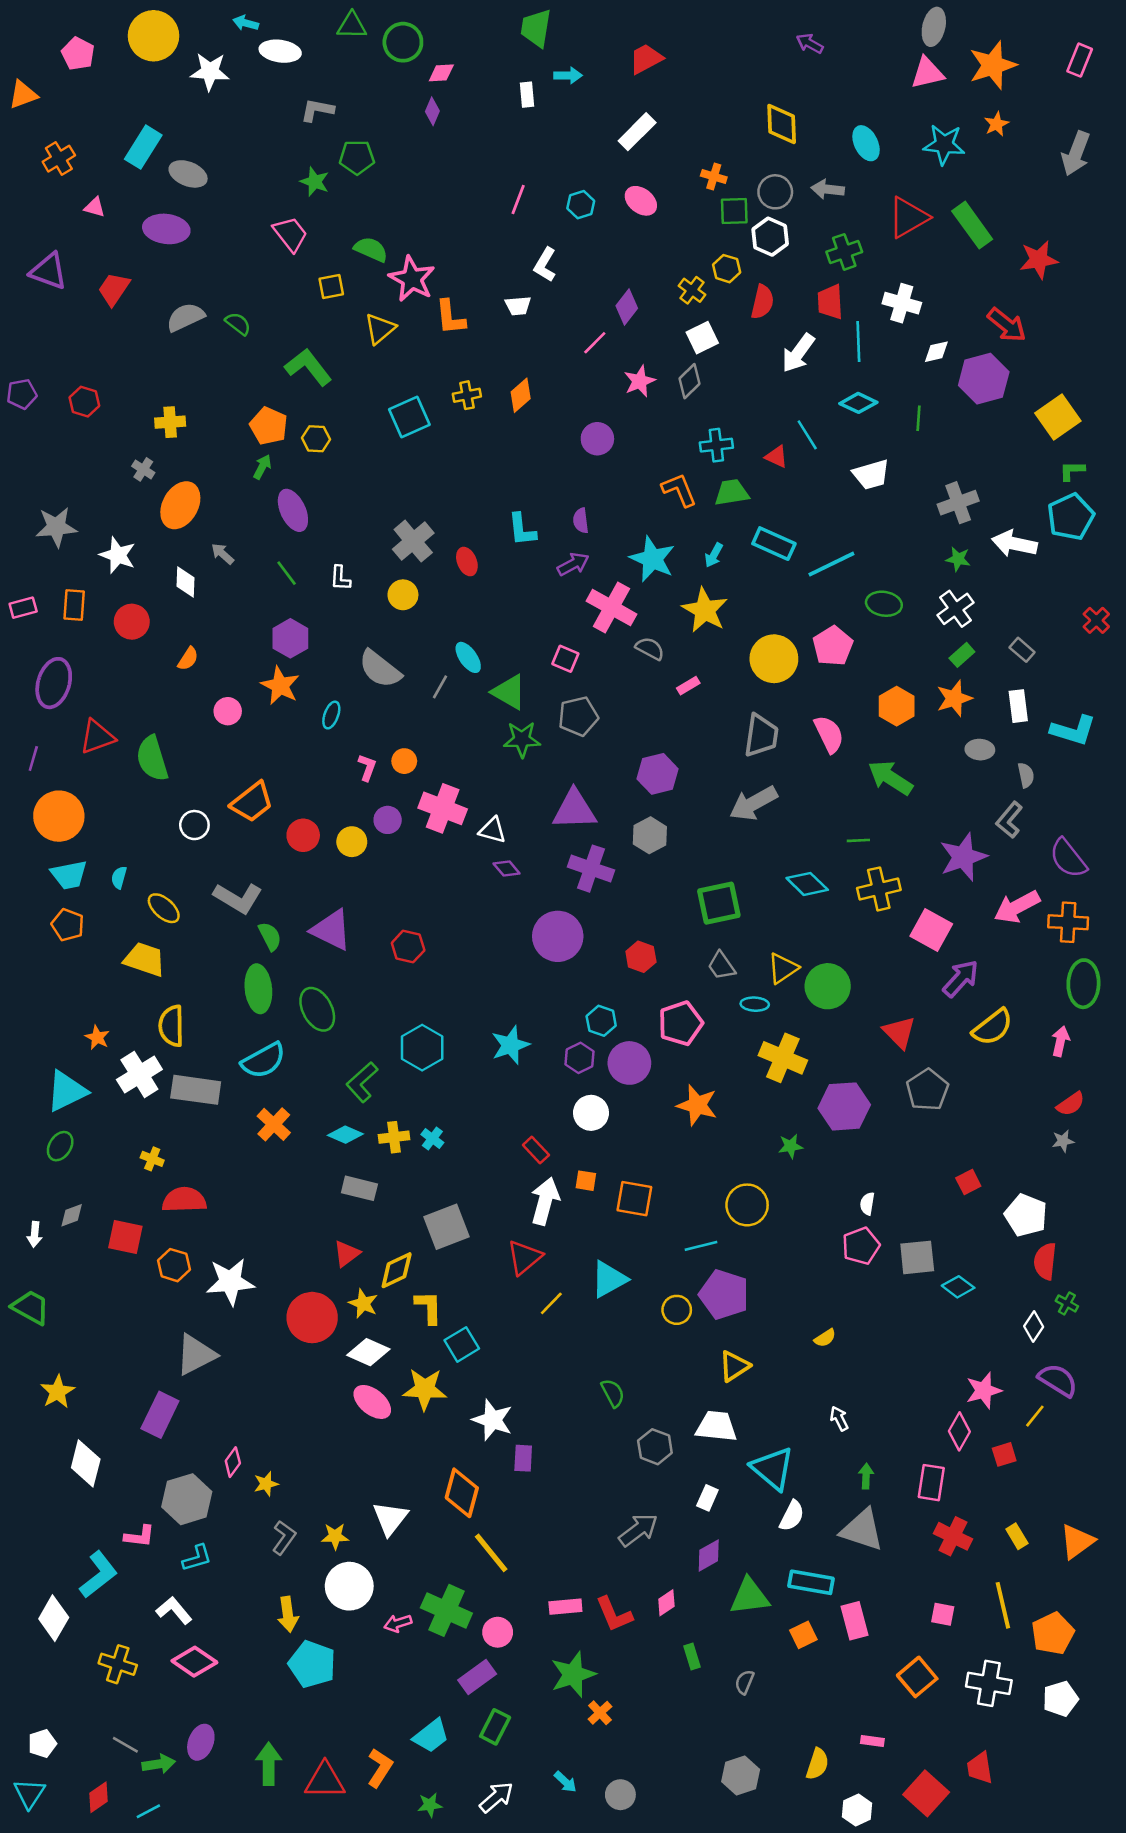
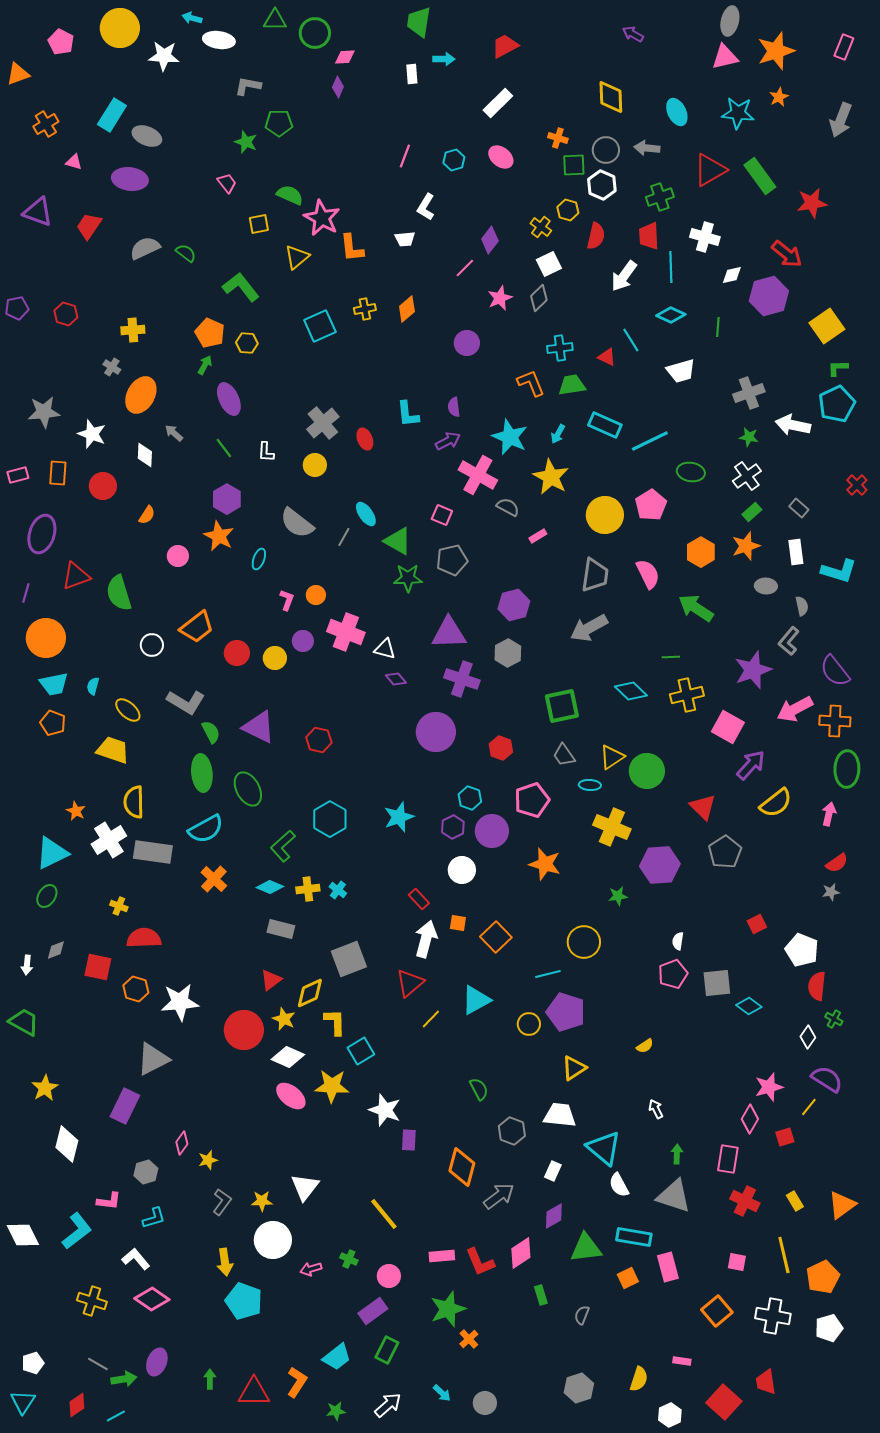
pink trapezoid: (290, 234) -> (227, 183), size x0.7
orange square: (634, 1199) -> (496, 937), turned 36
orange diamond: (462, 1493) -> (462, 1167), moved
gray hexagon: (187, 1499) -> (146, 1172), size x0.6
white semicircle: (792, 1516) -> (619, 1185), turned 125
pink diamond: (666, 1603) -> (521, 1253), size x1.5
green cross: (446, 1610) -> (349, 1259), size x0.5
white diamond: (54, 1618) -> (23, 1235), moved, turned -56
green arrow: (269, 1764) -> (210, 1379), size x0.6

